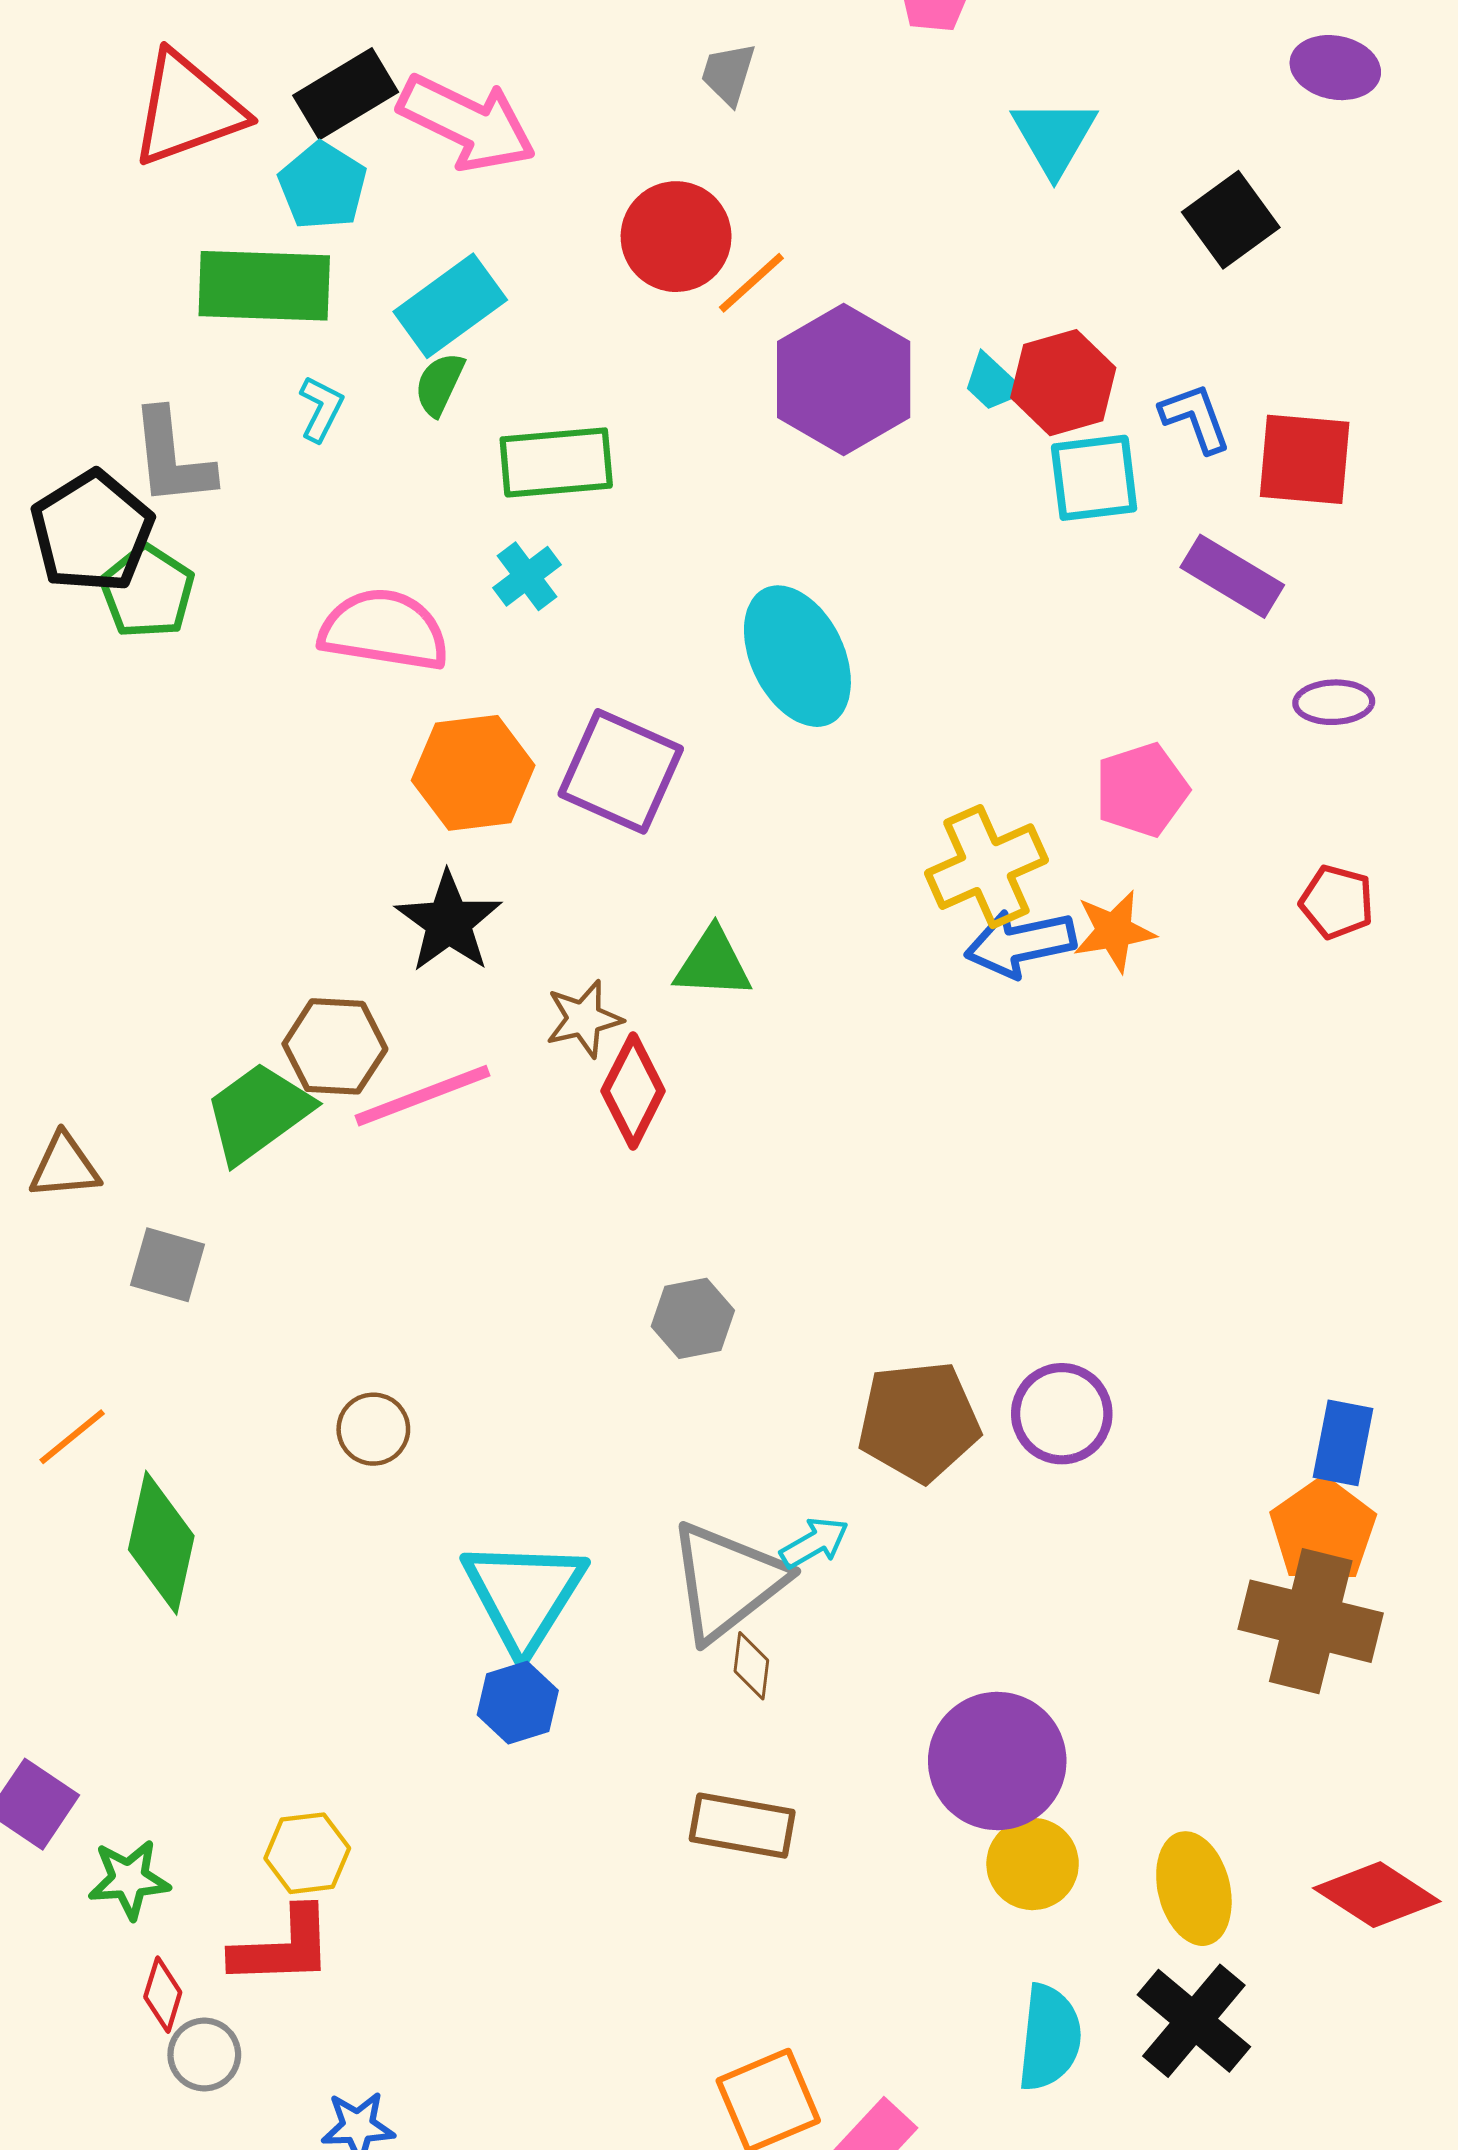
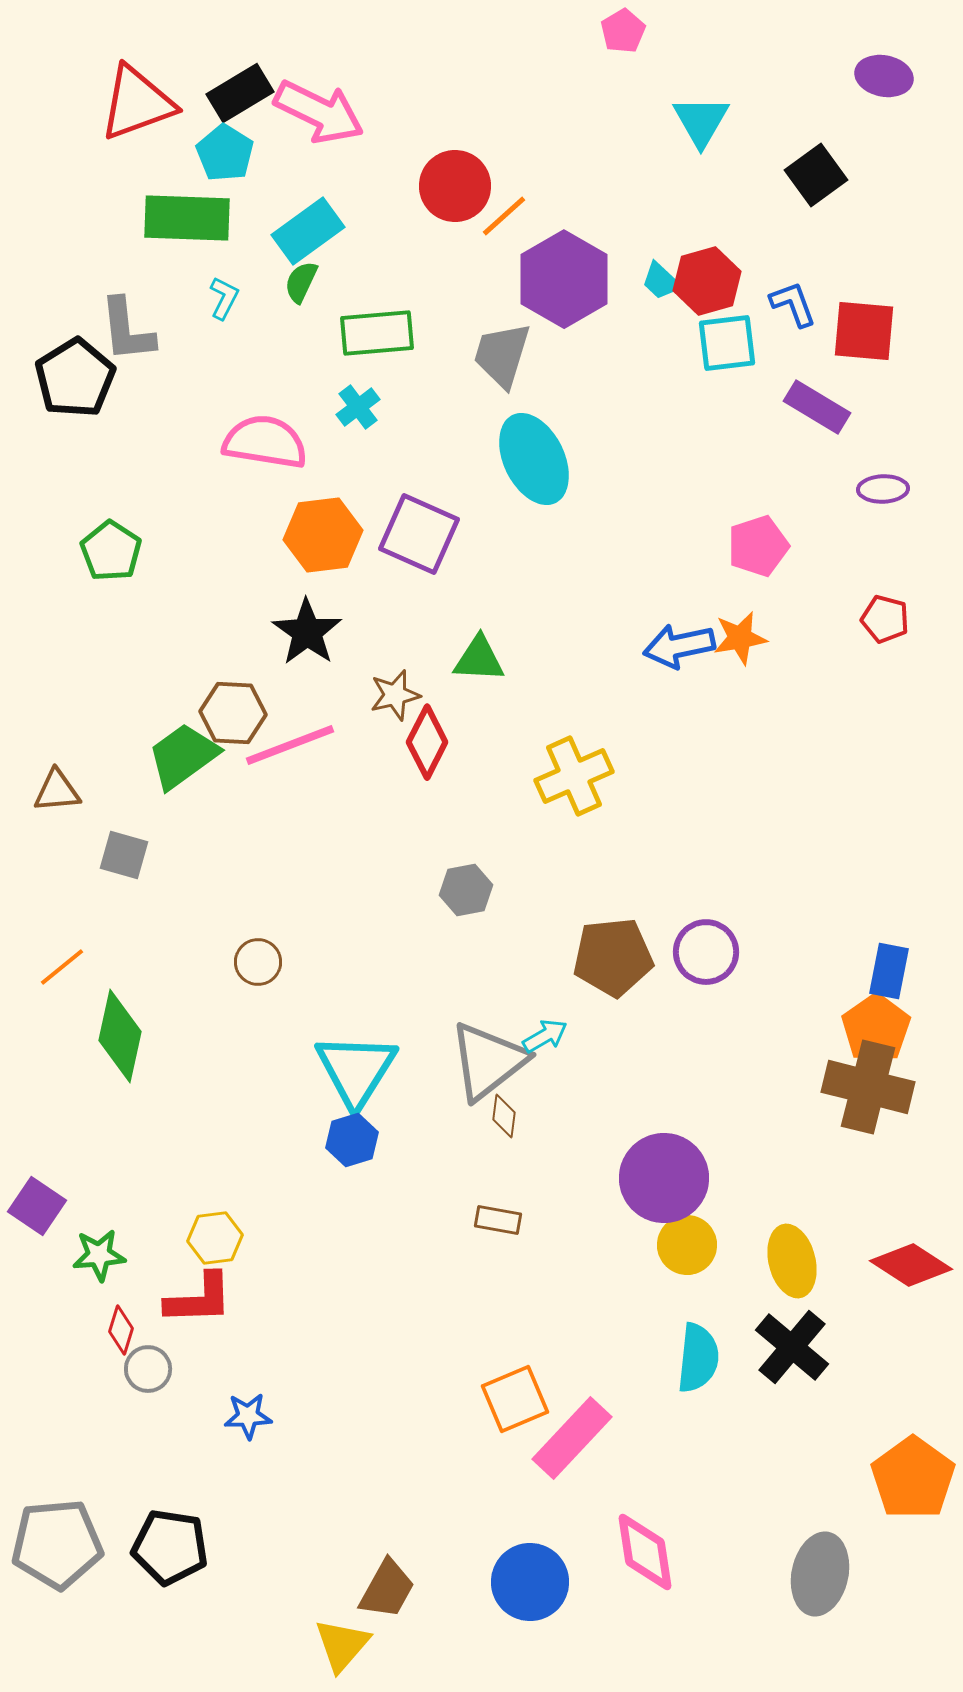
gray trapezoid: (728, 74) -> (502, 355), moved, size x1.6
green pentagon: (147, 592) -> (111, 551), moved
yellow cross: (986, 867) -> (574, 776), moved
brown rectangle: (742, 1826) -> (498, 1220), size x0.7

